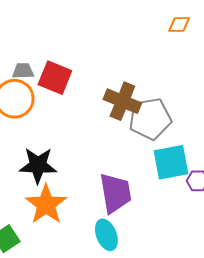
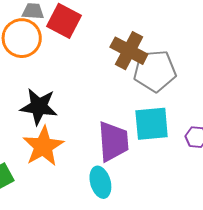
cyan square: (171, 162) -> (152, 124), moved

